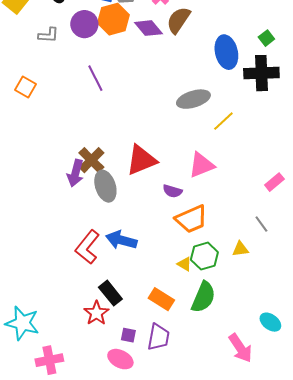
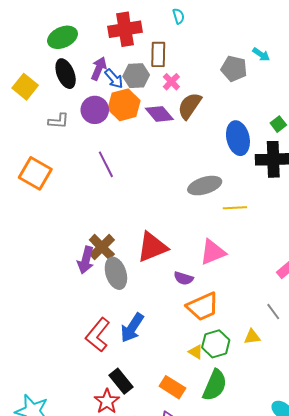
orange square: (25, 87) -> (35, 173), size x1.5
yellow line: (223, 121) -> (235, 208), turned 40
blue arrow: (121, 240) -> (132, 328), turned -72

